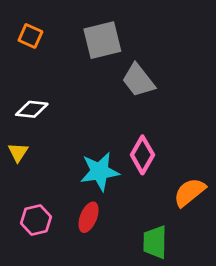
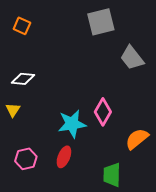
gray square: (102, 40) -> (101, 22), moved
gray trapezoid: (138, 80) -> (132, 58), moved

